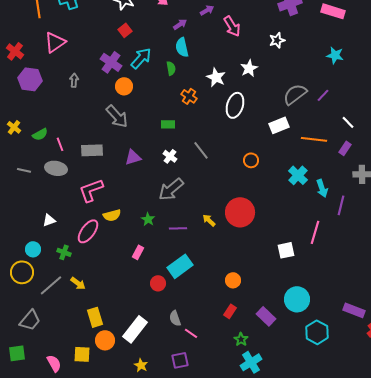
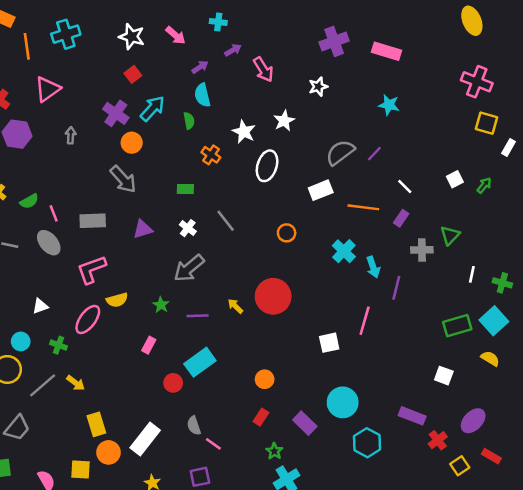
gray ellipse: (56, 168) -> (49, 243), turned 40

